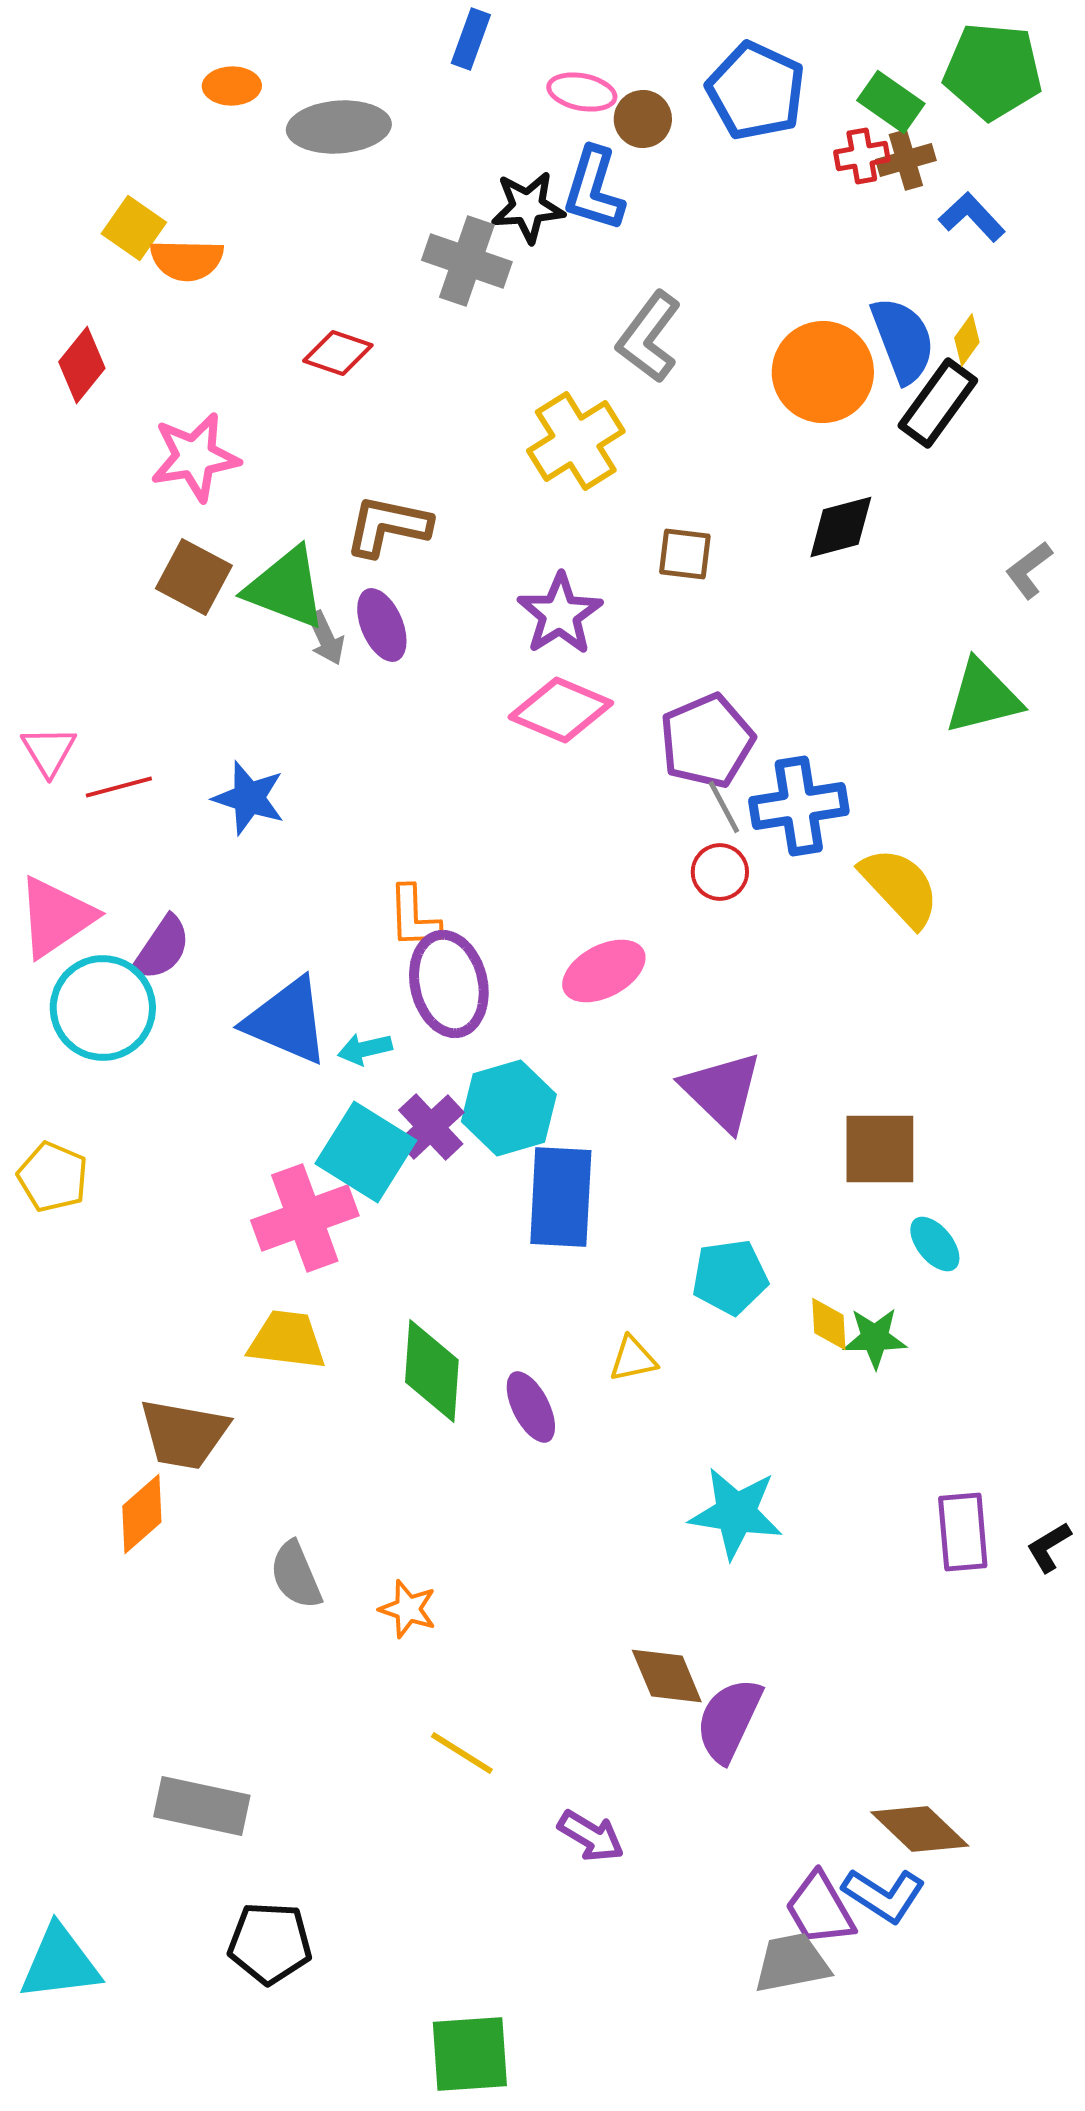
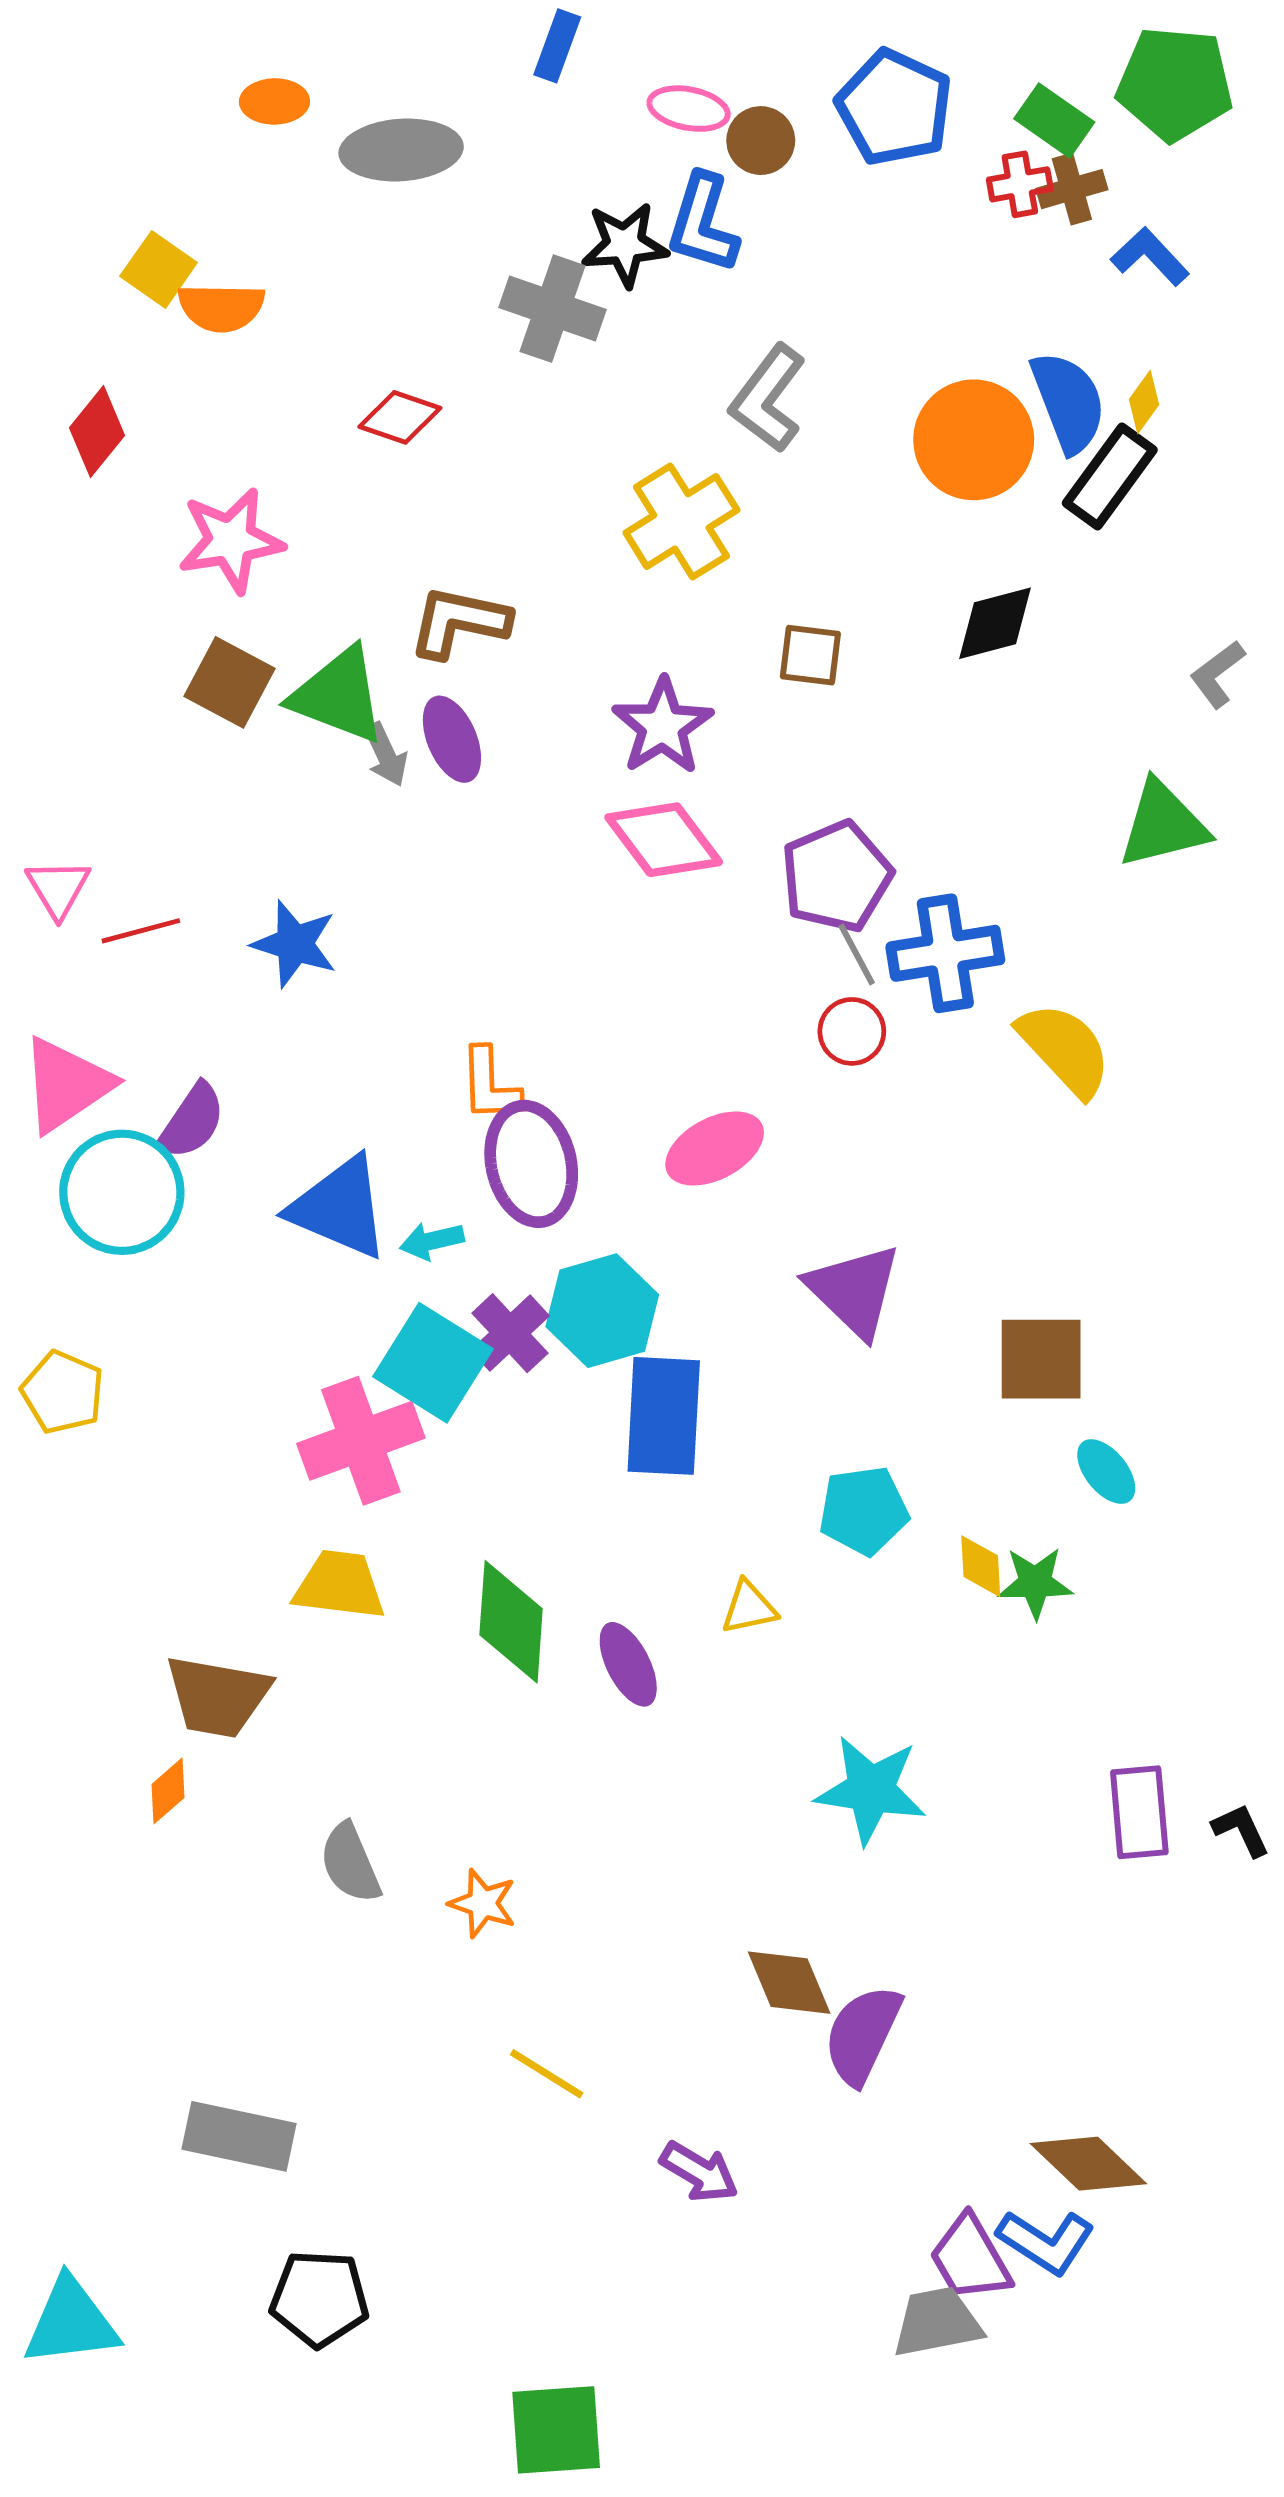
pink diamond: (561, 710) -> (664, 840), turned 30
orange diamond: (142, 1514) -> (168, 1791), size x0.7
black L-shape: (1049, 1547) -> (1241, 1830), turned 96

